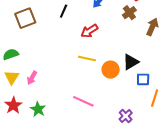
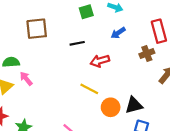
black line: (64, 11) -> (77, 43), moved, turned 40
pink arrow: (32, 78) -> (26, 79), moved, turned 96

